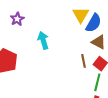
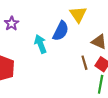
blue semicircle: (94, 23) -> (61, 31), moved

